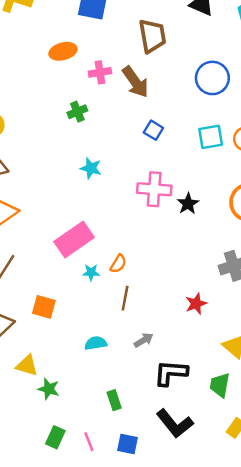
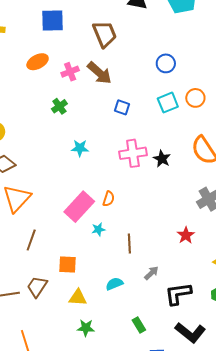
blue circle: (212, 78) -> (166, 63), moved, size x0.7
orange semicircle: (118, 264) -> (109, 199), moved
yellow triangle: (27, 366) -> (78, 298), moved

